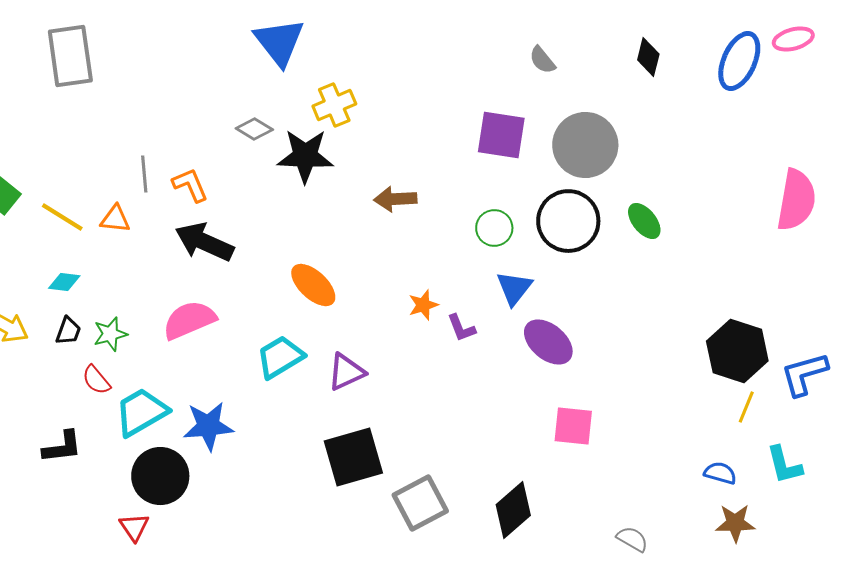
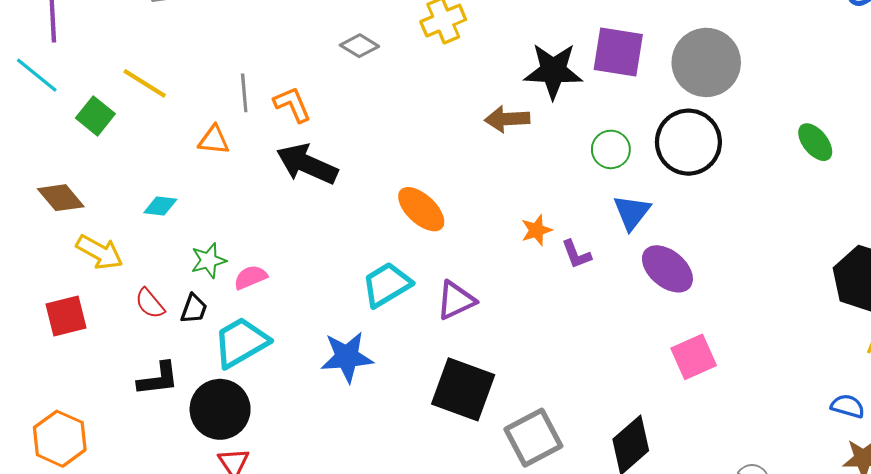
black star: (305, 156) -> (553, 71), moved
yellow line: (62, 217) -> (145, 83), moved
green ellipse: (644, 221) -> (815, 142), moved
pink semicircle: (189, 320) -> (250, 277), moved, size x0.6
black trapezoid: (68, 331) -> (194, 309), moved
red semicircle: (96, 380) -> (150, 303), moved
blue star: (208, 426) -> (347, 357), moved
pink square: (573, 426) -> (694, 357), turned -30
black square: (353, 457) -> (463, 389), turned 36
black circle: (160, 476) -> (220, 409), moved

